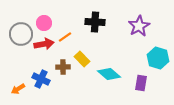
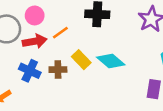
cyan diamond: (109, 74) -> (111, 61), moved
blue cross: (41, 79) -> (30, 71), moved

